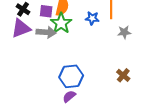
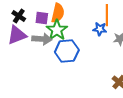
blue star: (92, 18) -> (100, 29), moved
blue hexagon: (71, 76) -> (67, 51), moved

